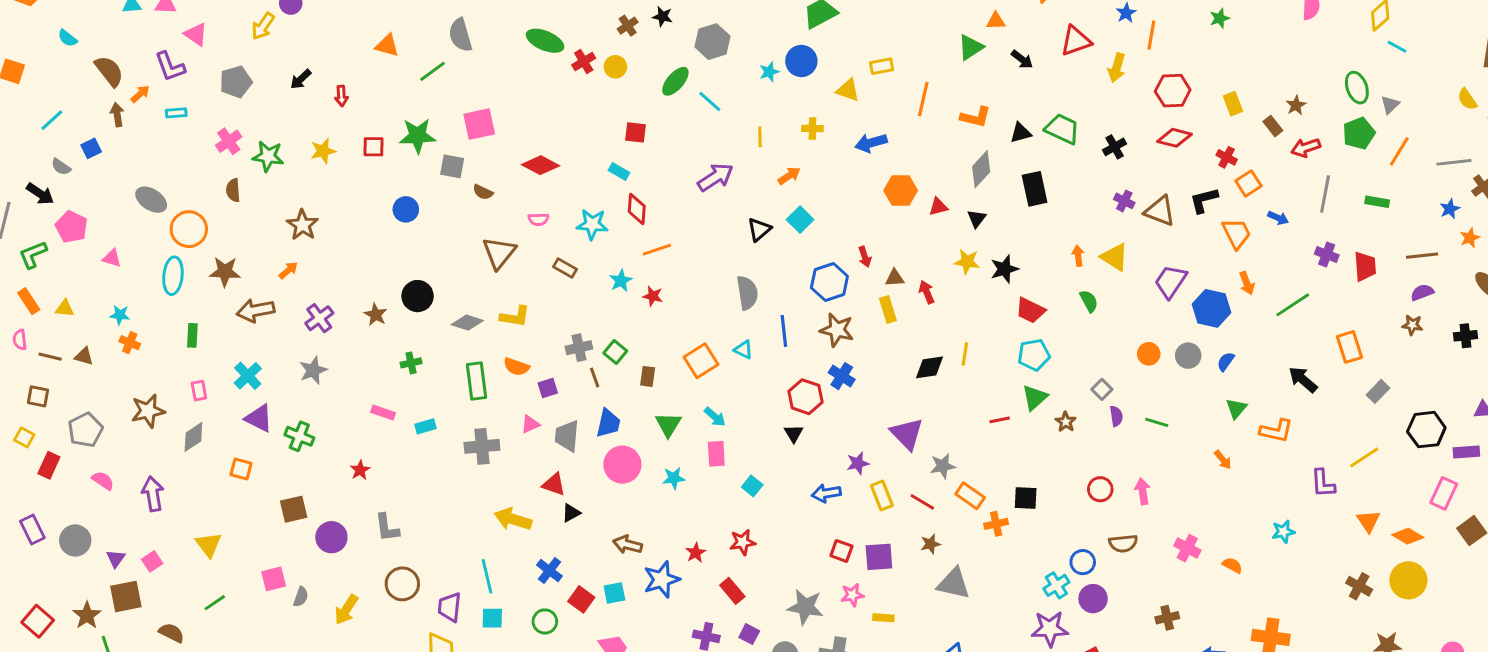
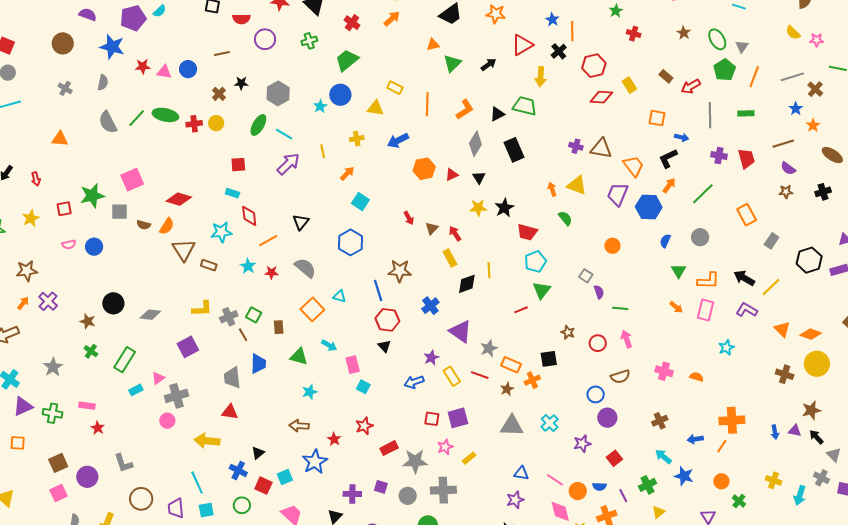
orange triangle: (996, 21) -> (433, 45), moved
black arrow: (1022, 59) -> (489, 65), turned -63
red cross: (584, 62) -> (194, 124), turned 35
yellow rectangle: (882, 66) -> (395, 88), turned 49
yellow arrow: (1117, 68) -> (541, 77), moved
green line: (433, 71) -> (137, 118), moved
yellow rectangle: (1233, 104) -> (629, 85), moved
brown star: (1296, 105) -> (684, 33), moved
orange L-shape: (976, 117) -> (465, 109), turned -35
black cross: (1115, 147) -> (559, 51), moved
red cross: (1227, 157) -> (634, 34), moved
purple arrow: (715, 177) -> (288, 164), moved
orange square: (1248, 183) -> (657, 118), turned -36
black L-shape: (1204, 200) -> (668, 158), moved
pink semicircle: (538, 219) -> (69, 245), moved
brown star: (303, 225) -> (27, 271), turned -30
black triangle: (759, 229) -> (301, 222), moved
orange trapezoid: (1237, 233) -> (634, 166), moved
brown triangle: (499, 253) -> (184, 250), moved
brown triangle: (895, 278) -> (432, 228), turned -32
blue hexagon: (829, 282) -> (350, 242), moved
orange arrow: (1247, 283) -> (669, 185), turned -112
purple semicircle: (1422, 292) -> (788, 168), turned -112
gray semicircle: (747, 293) -> (305, 268), moved, turned -30
yellow rectangle: (888, 310) -> (450, 258), moved
yellow L-shape: (515, 317) -> (202, 309), moved
purple cross: (319, 318) -> (48, 301), moved
blue line: (784, 331) -> (378, 290), moved
gray circle: (1188, 356) -> (700, 237), moved
green cross: (411, 363) -> (91, 351), moved, turned -32
orange semicircle: (516, 367) -> (167, 226), moved, turned -66
blue cross: (842, 376) -> (430, 306), moved, turned 30
black arrow: (1303, 380) -> (744, 278), moved
green rectangle: (477, 381) -> (125, 360), moved, turned 50
purple square: (548, 388) -> (188, 347), moved, size x1.5
pink rectangle: (383, 413) -> (87, 406), moved
purple triangle: (259, 418) -> (23, 406), turned -40
brown star: (1066, 422) -> (568, 332), moved
green line: (1157, 422) -> (620, 308), moved
pink triangle: (530, 424) -> (158, 378), moved
green triangle: (668, 424) -> (299, 357), turned -36
pink rectangle: (716, 454) -> (353, 365), moved
pink circle: (622, 465) -> (167, 421), moved, size x0.6
purple L-shape: (1323, 483) -> (747, 310), turned 135
pink rectangle: (1444, 493) -> (706, 310), moved
black triangle: (571, 513) -> (258, 453), moved
brown star: (930, 544) -> (507, 389), moved
brown arrow: (628, 545) -> (299, 426), moved
pink square: (274, 579) -> (58, 493), moved
cyan cross: (1056, 585) -> (550, 423), moved
red rectangle: (732, 591) -> (389, 448), moved, turned -66
yellow rectangle: (883, 618) -> (469, 458), turned -32
purple star: (1050, 629) -> (582, 444), size x0.7

